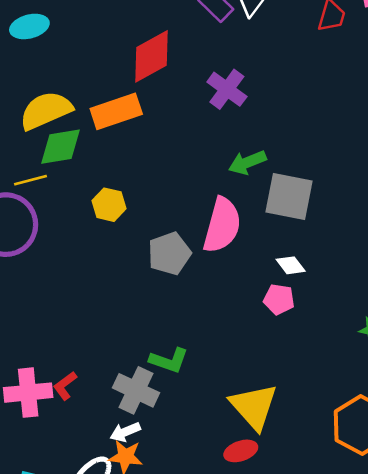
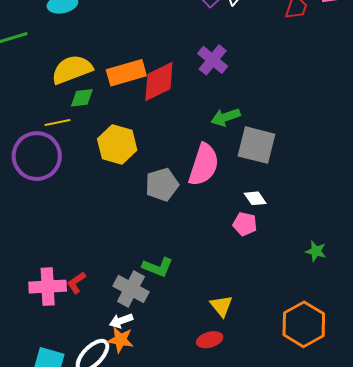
red diamond: (151, 56) -> (159, 82), moved
green diamond: (60, 147) -> (82, 98), size x0.7
yellow hexagon: (109, 205) -> (117, 145), size x1.5
yellow triangle: (254, 406) -> (221, 306), size x0.6

